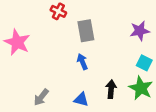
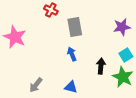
cyan square: (144, 63) -> (126, 55), turned 32
black arrow: (111, 89) -> (101, 66), moved

